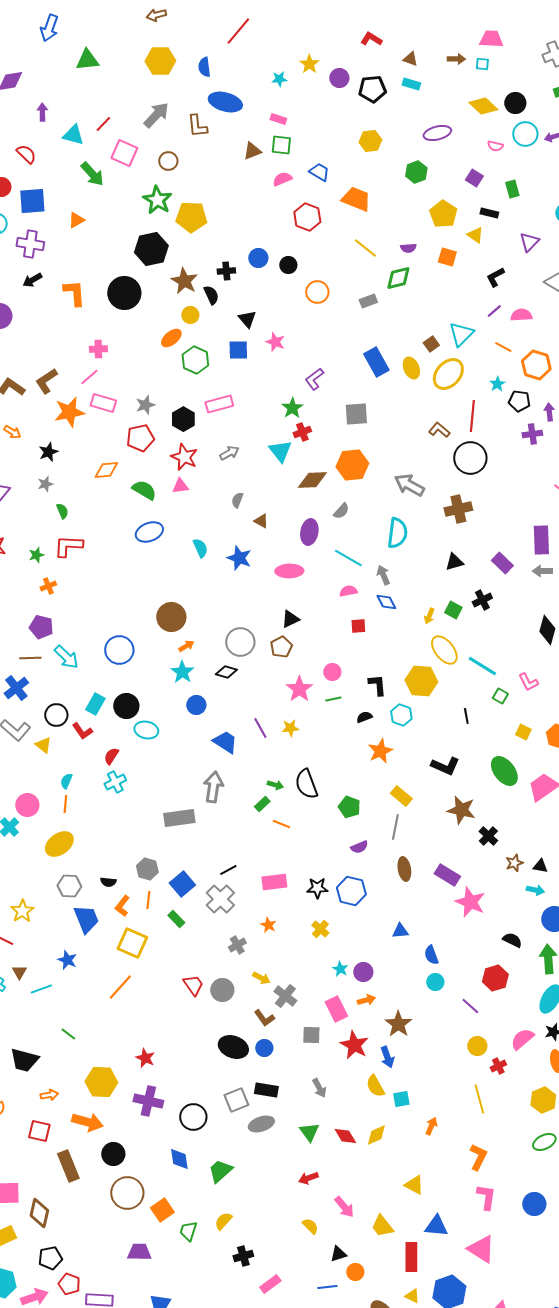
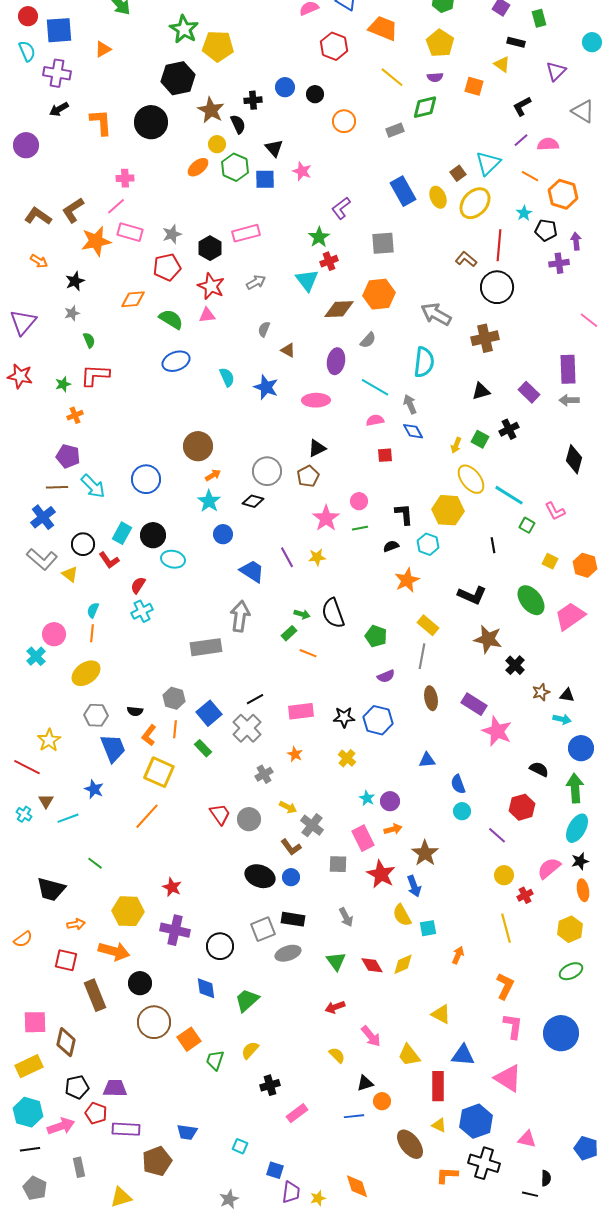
yellow pentagon: (443, 214) -> (440, 43), moved
green hexagon: (195, 360) -> (235, 167), moved
blue circle: (534, 1204) -> (561, 1033), size x1.5
purple trapezoid: (139, 1252) -> (115, 1088), moved

